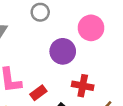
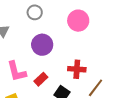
purple circle: (63, 51) -> (42, 45), moved

